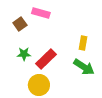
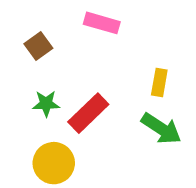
pink rectangle: (41, 13) -> (102, 23), moved
yellow circle: (39, 85) -> (54, 163), moved

